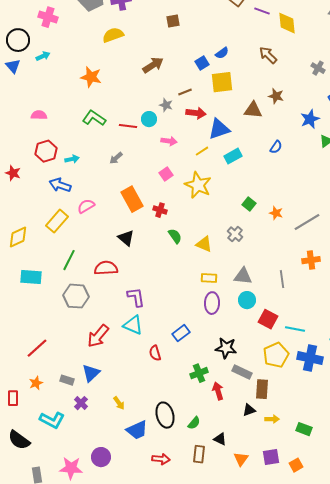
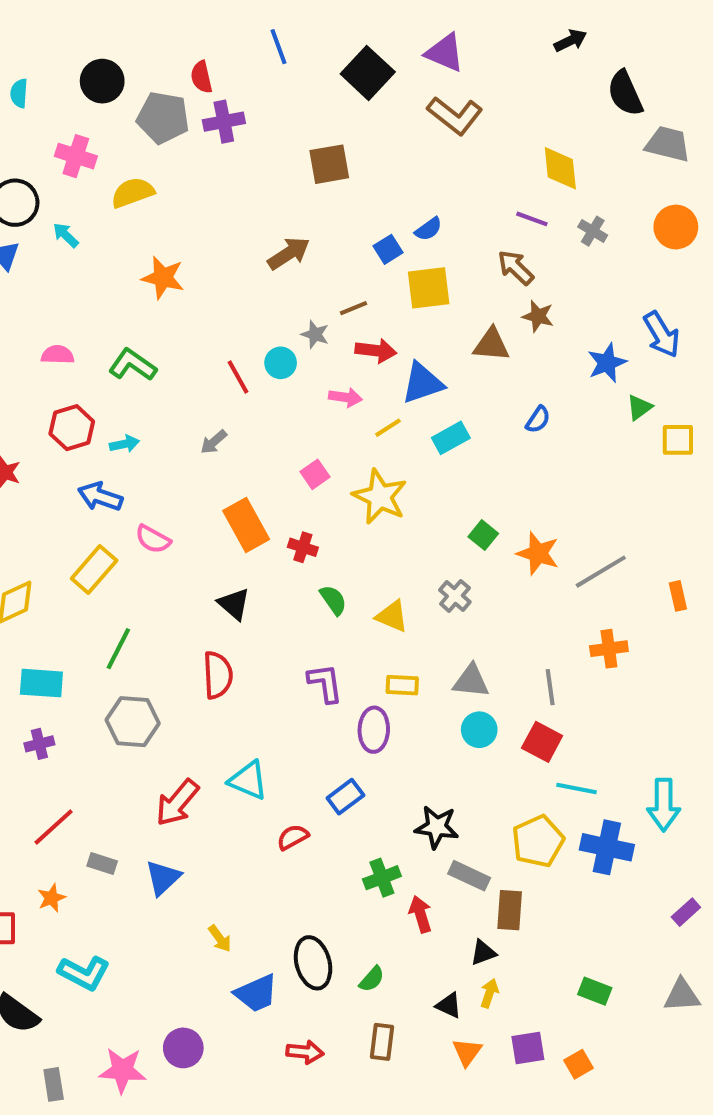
purple line: (262, 11) -> (532, 219), moved
brown square: (173, 21) -> (329, 164), size x1.5
yellow semicircle: (113, 35) -> (133, 193), moved
brown arrow: (268, 55) -> (516, 268), moved
cyan arrow: (43, 56) -> (66, 235), turned -112
gray cross: (318, 68) -> (593, 231), moved
green L-shape: (94, 118) -> (133, 365), moved
red line: (128, 126) -> (238, 377), turned 54
pink arrow: (169, 141) -> (345, 397), moved
pink semicircle: (86, 206) -> (153, 539), turned -120
orange star: (276, 213) -> (538, 553), size x1.5
red semicircle: (106, 268) -> (218, 675), moved, turned 90
purple L-shape: (136, 297) -> (325, 683), moved
purple ellipse: (212, 303) -> (374, 730), moved
red square: (268, 319) -> (542, 742), moved
red semicircle: (155, 353) -> (293, 837), turned 77
gray rectangle: (67, 380) -> (102, 863), moved
purple cross: (81, 403) -> (39, 744), moved, turned 32
yellow arrow: (272, 419) -> (489, 993), moved, turned -72
black triangle: (220, 439) -> (449, 1005), moved

